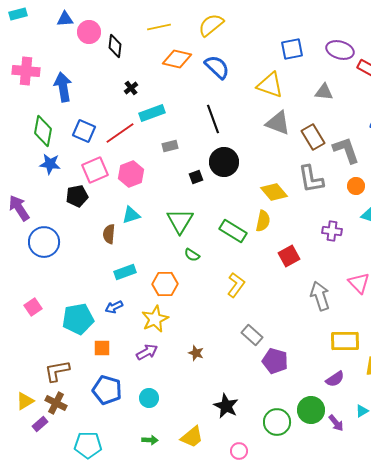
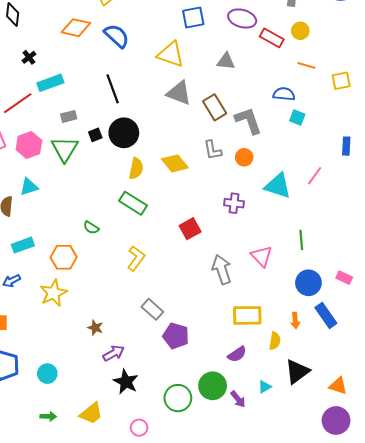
black square: (196, 177) -> (95, 135), moved
gray L-shape: (311, 179) -> (213, 150), size x0.7
orange circle: (356, 186) -> (244, 157), moved
green triangle: (180, 221) -> (65, 149), moved
yellow semicircle: (263, 221) -> (136, 169), moved
purple arrow: (147, 352) -> (114, 353), moved

